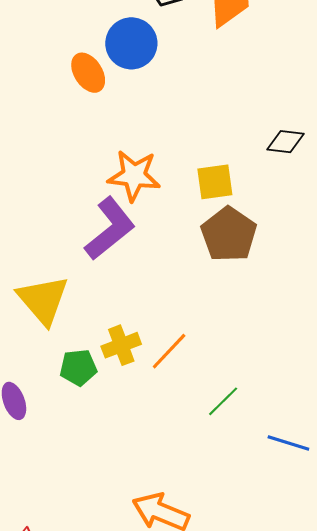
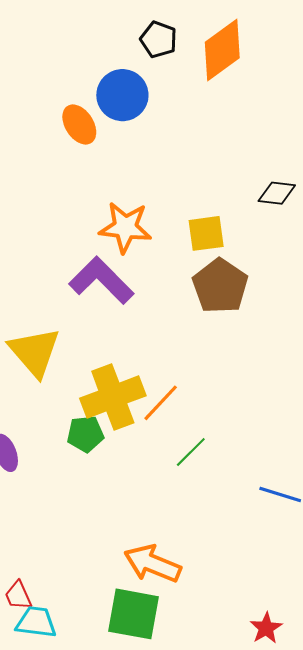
purple L-shape: (110, 229) -> (101, 280), turned -96
yellow cross: (121, 345) -> (113, 397), size x1.6
green pentagon: (78, 368) -> (85, 434), moved
green line: (223, 401) -> (191, 452), moved

